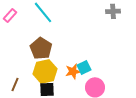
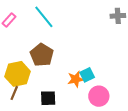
yellow hexagon: (45, 71) -> (17, 74), moved

